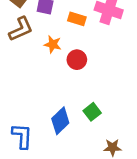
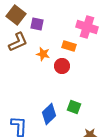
orange rectangle: (77, 19) -> (69, 46), moved
green square: (92, 112) -> (74, 107), turned -32

